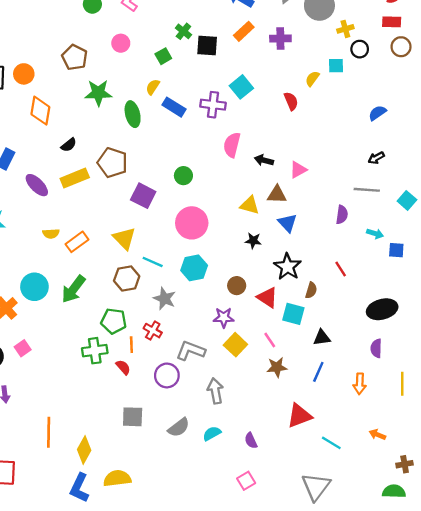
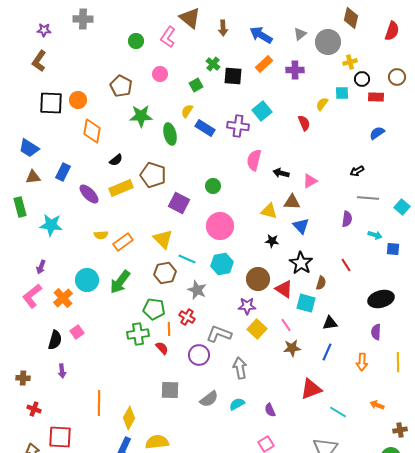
red rectangle: (392, 22) -> (376, 97), moved
black arrow: (376, 158) -> (357, 171), moved
brown circle: (237, 286) -> (258, 279), size x1.5

